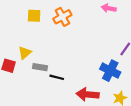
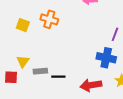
yellow square: (34, 16) -> (23, 25), turned 32
orange cross: (62, 17) -> (49, 19), turned -30

